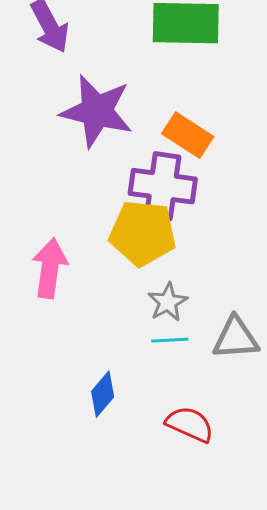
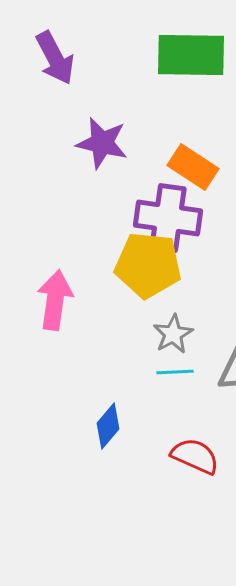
purple star: (97, 111) -> (102, 143), size x0.7

